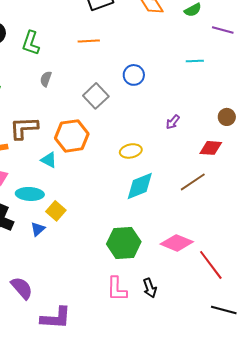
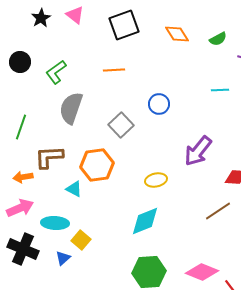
green L-shape: (31, 43) -> (56, 72), turned 35
gray semicircle: (46, 79) -> (71, 108), size x2.0
purple arrow: (173, 122) -> (198, 151), size x2.0
cyan diamond: (140, 186) -> (145, 221), moved

